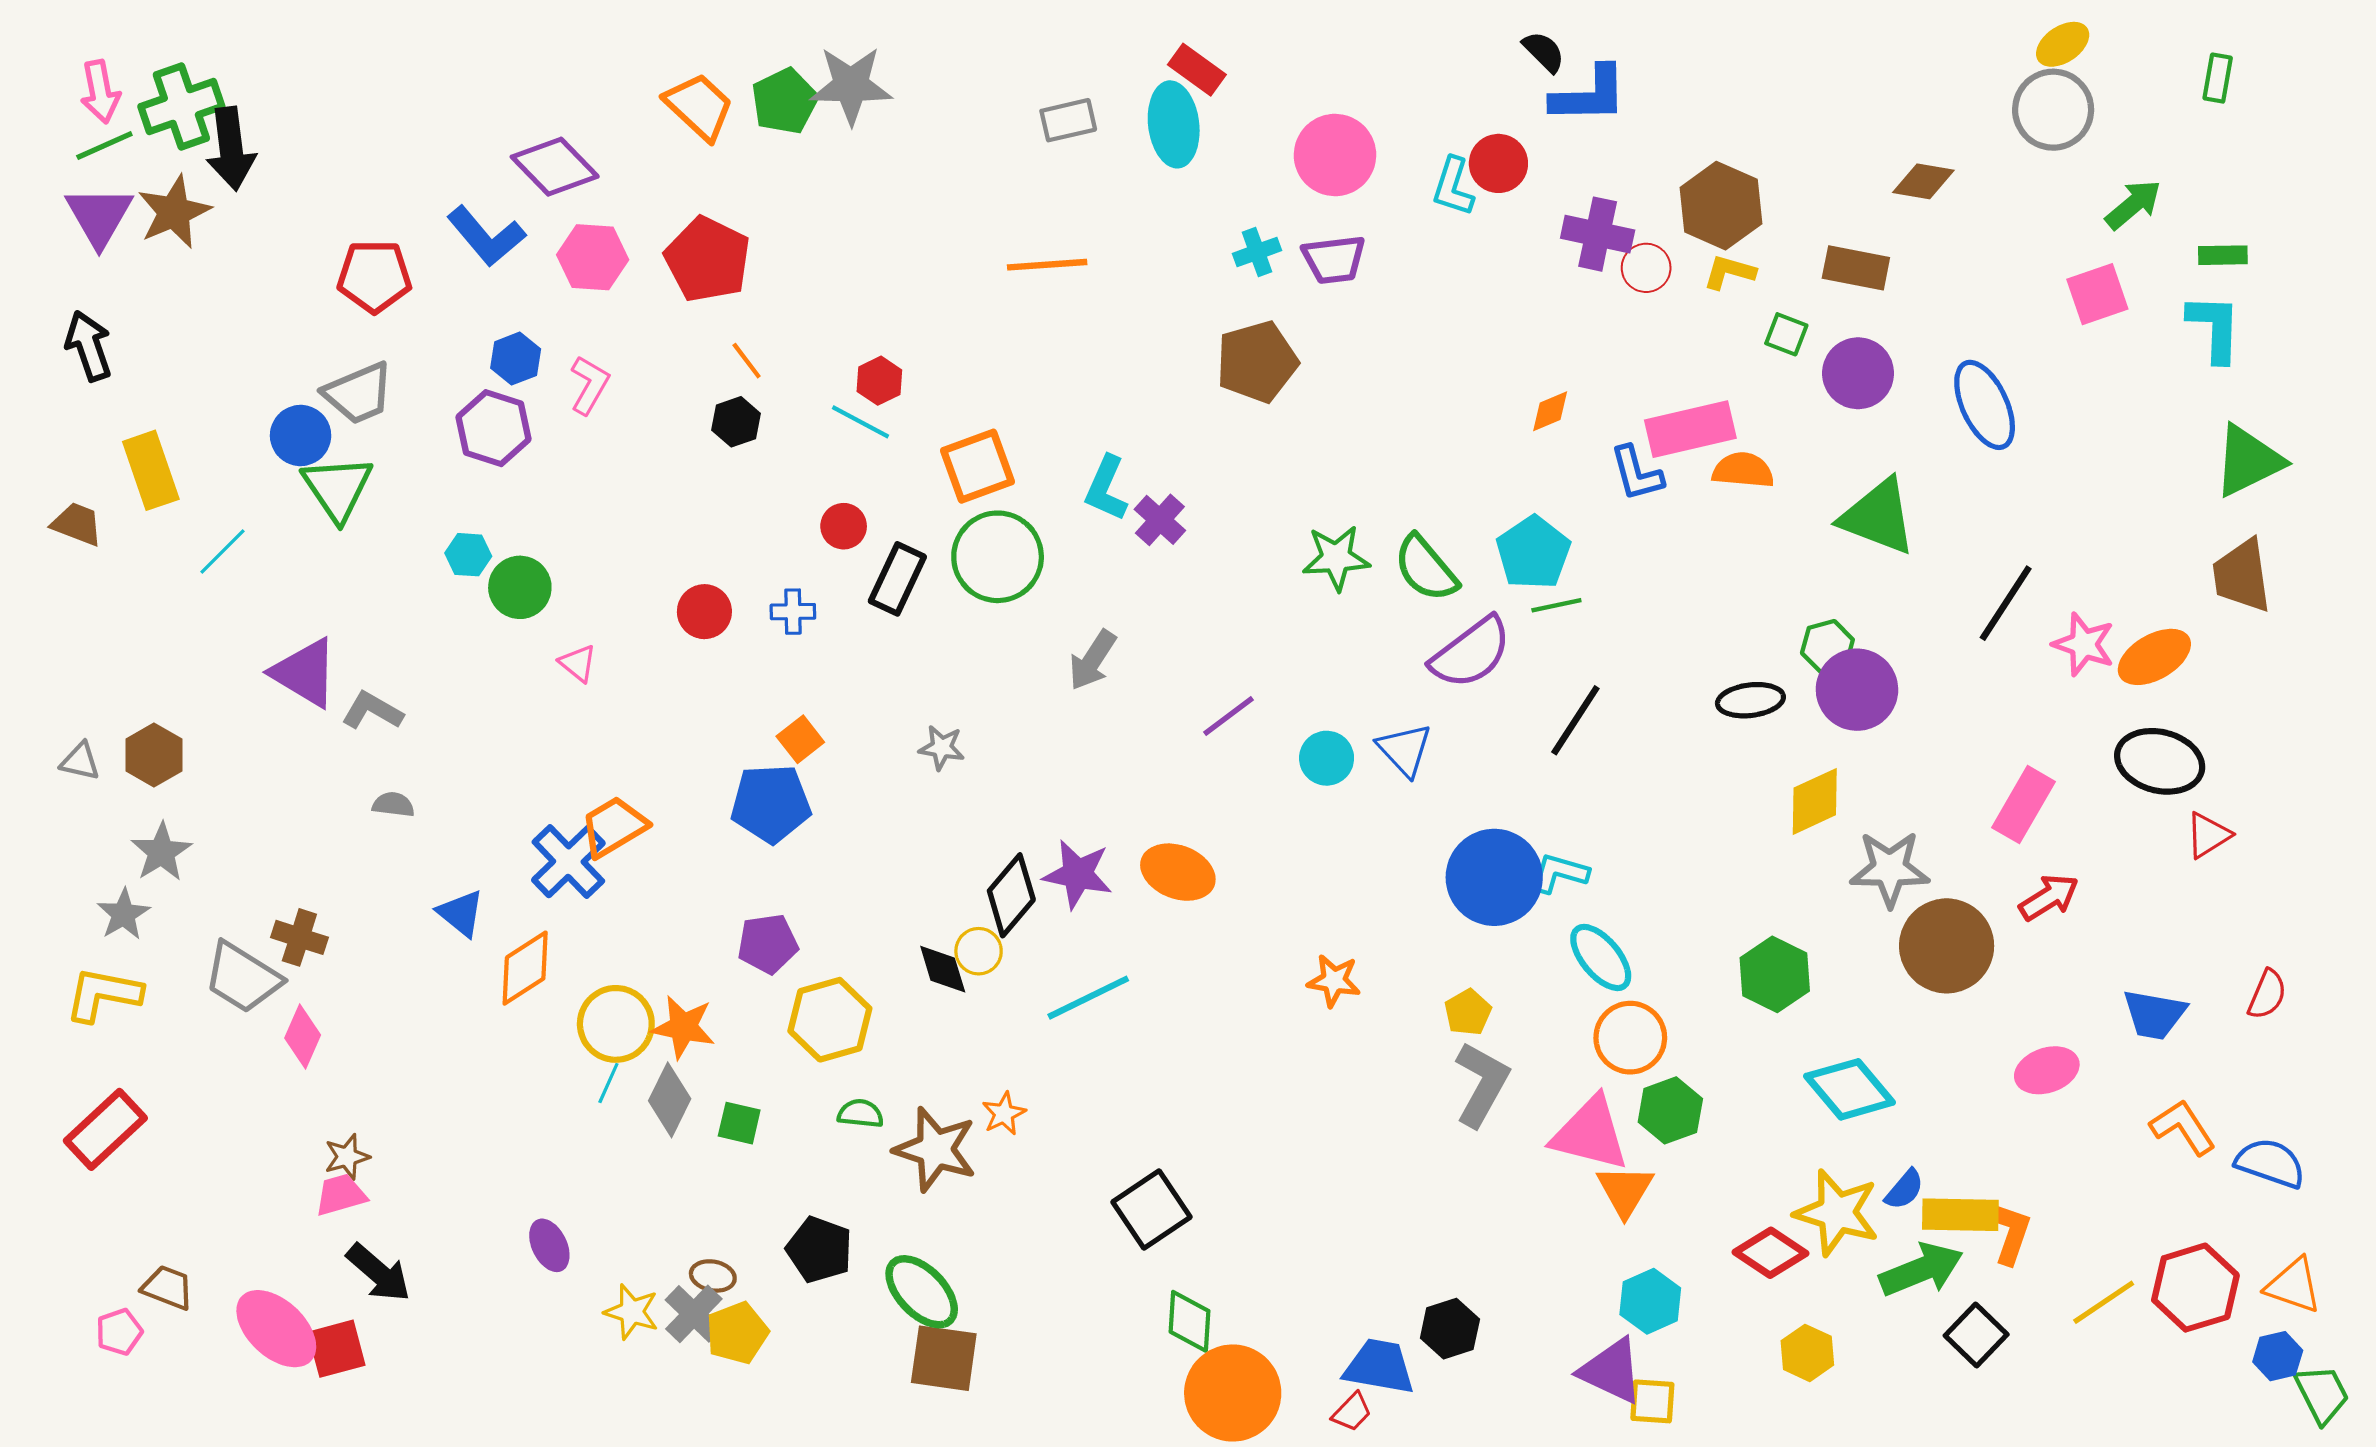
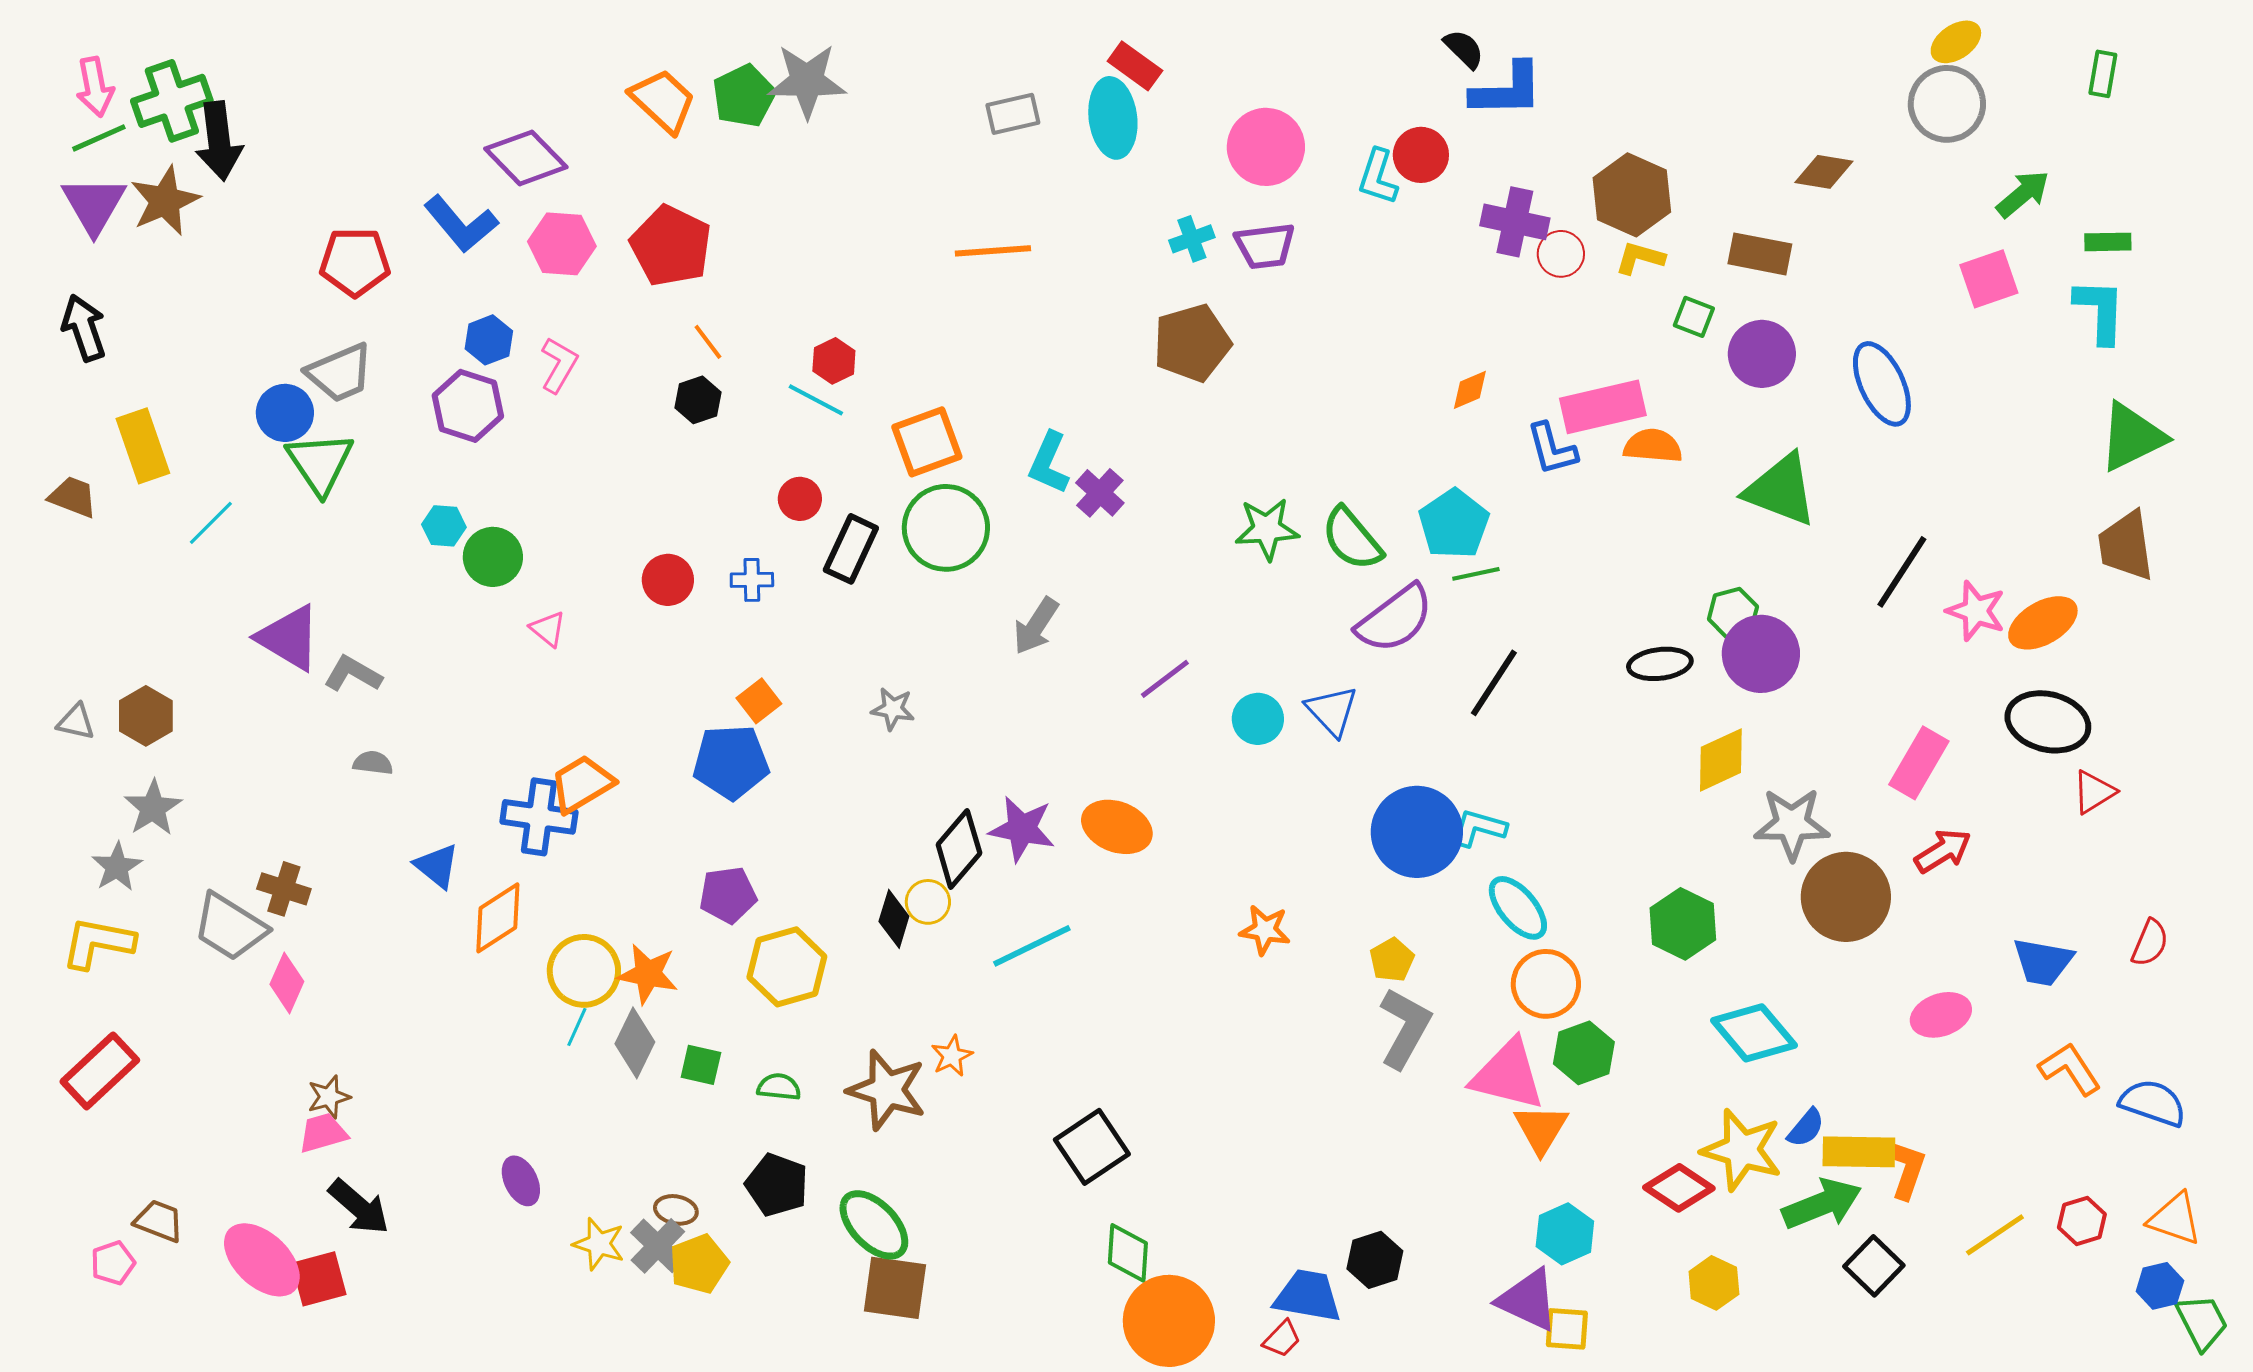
blue cross: (568, 862) -> (539, 817), turned -38
black diamond: (943, 969) -> (894, 919), turned 34
green semicircle: (860, 1114) -> (779, 1087), moved
red hexagon: (2195, 1288) -> (2082, 1221), size x0.6

